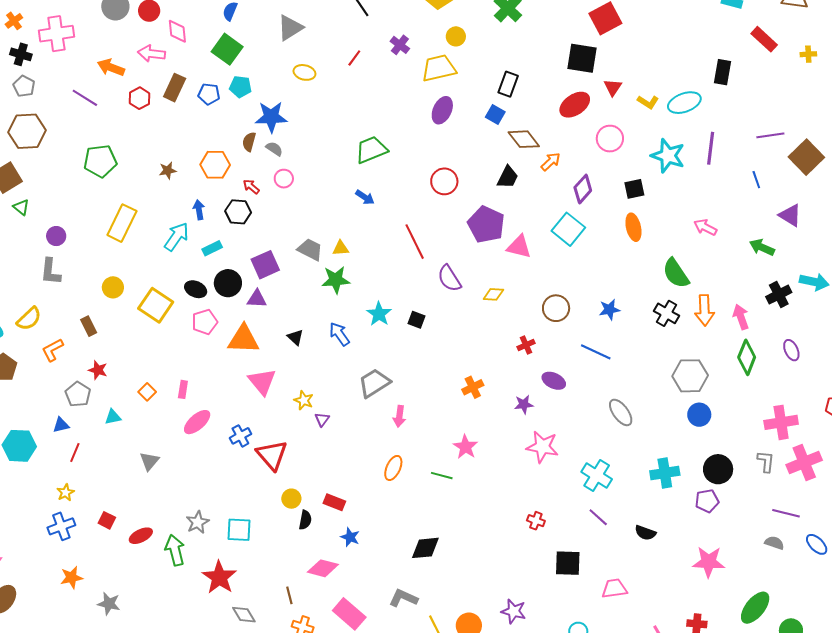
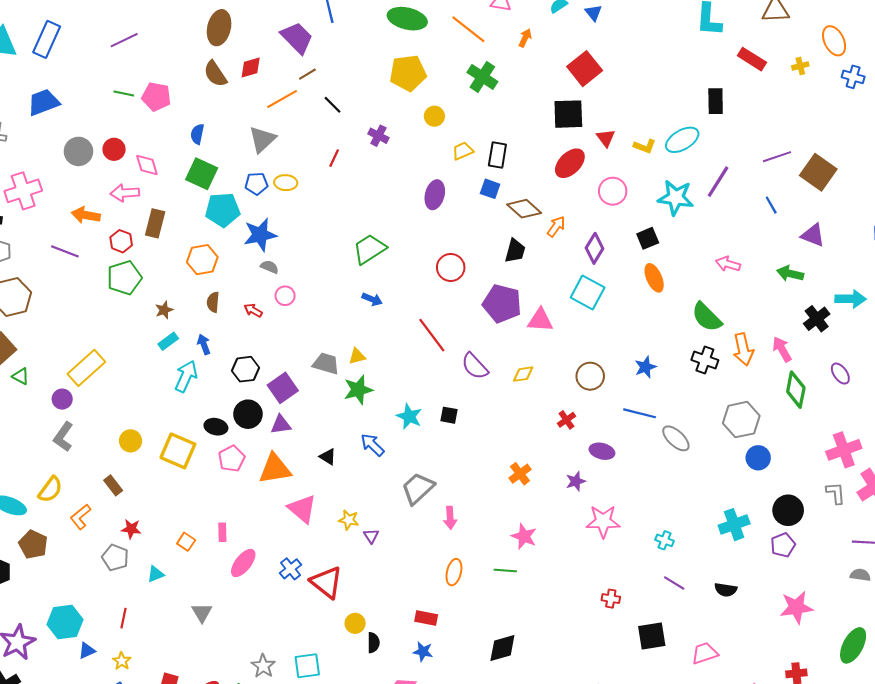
yellow trapezoid: (439, 68) -> (463, 151), moved, size x0.6
cyan pentagon: (240, 87) -> (223, 210), size x1.5
blue pentagon: (209, 94) -> (256, 184), moved
brown semicircle: (249, 142) -> (213, 302), moved
purple line: (711, 148) -> (718, 182), turned 36
green pentagon: (100, 161) -> (124, 278), moved
orange hexagon: (215, 165) -> (202, 260), moved
black hexagon: (238, 212) -> (246, 369), moved
yellow rectangle: (122, 223) -> (86, 368), moved, turned 33
cyan rectangle: (212, 248) -> (168, 341), moved
gray L-shape: (51, 272) -> (63, 437), turned 40
gray ellipse: (621, 412) -> (676, 438), moved
blue triangle: (61, 425) -> (87, 651), moved
cyan cross: (597, 476) -> (664, 540), size x0.6
red rectangle: (334, 502) -> (426, 618), moved

